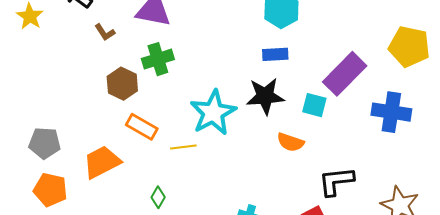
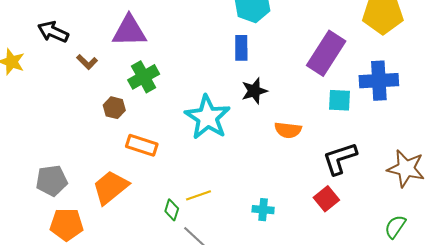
blue rectangle: (275, 54) -> (241, 48), moved, turned -75
brown hexagon: (122, 84) -> (114, 108), size x0.7
black star: (265, 96) -> (254, 91), size x0.7
cyan square: (314, 105) -> (339, 100), moved
yellow line: (183, 147) -> (199, 195), moved

